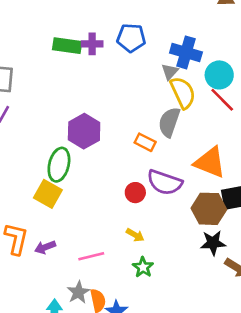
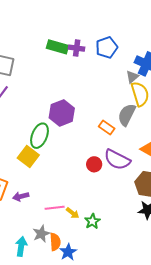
blue pentagon: (131, 38) -> (107, 47), turned -30
yellow arrow: (135, 235) -> (73, 213), moved

